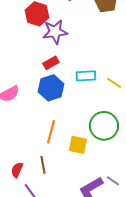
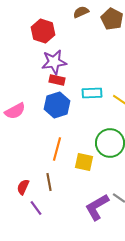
purple star: (55, 32) -> (54, 62), moved
red rectangle: (51, 63) -> (57, 80), turned 42

